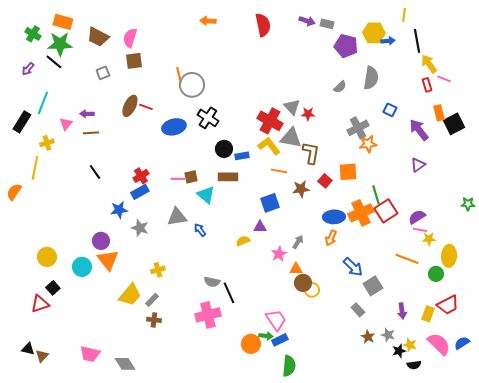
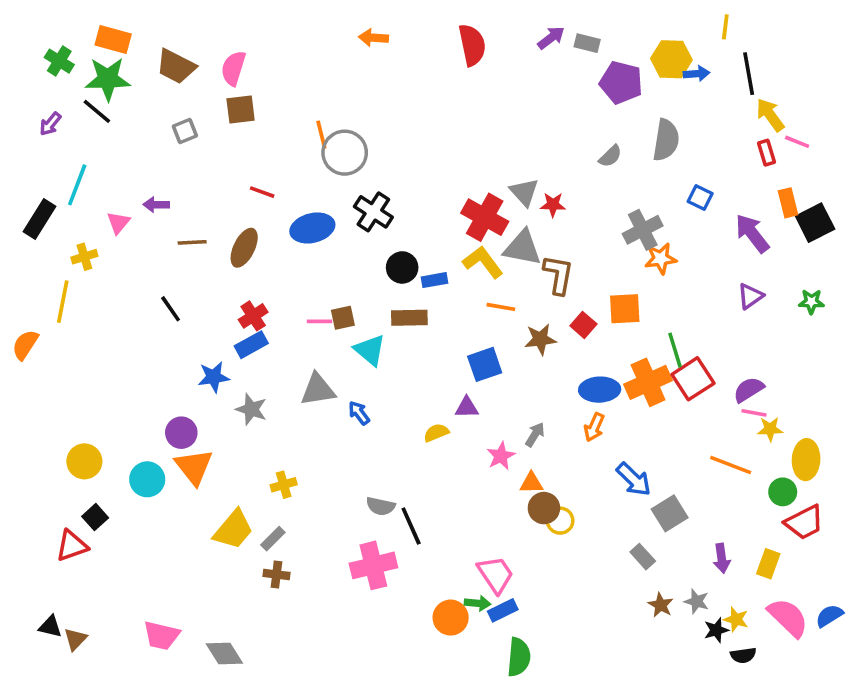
purple arrow: (307, 21) -> (551, 38), turned -56
brown ellipse: (130, 106) -> (244, 248), moved
brown line: (91, 133) -> (192, 242), moved
green star: (468, 204) -> (811, 302), moved
red trapezoid: (448, 305) -> (804, 522), moved

